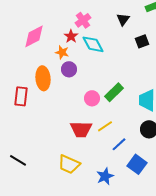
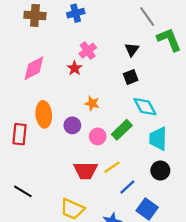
black square: (142, 41) -> (131, 77), moved
cyan diamond: (93, 44) -> (145, 107), moved
orange star: (62, 52) -> (92, 103), moved
purple circle: (69, 69) -> (72, 125), moved
black line: (18, 160) -> (23, 191), moved

